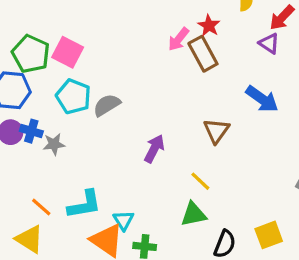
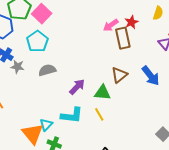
gray semicircle: (107, 105) -> (47, 70), moved
brown triangle: (216, 131) -> (119, 75), moved
cyan L-shape: (84, 205) -> (72, 115), moved
green triangle: (194, 214) -> (103, 93), moved

